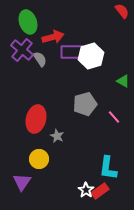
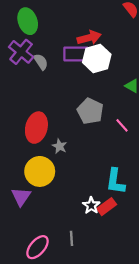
red arrow: (53, 37) -> (89, 38), moved
gray pentagon: (85, 104) -> (90, 111), turned -30
yellow circle: (39, 159) -> (40, 171), size x1.4

